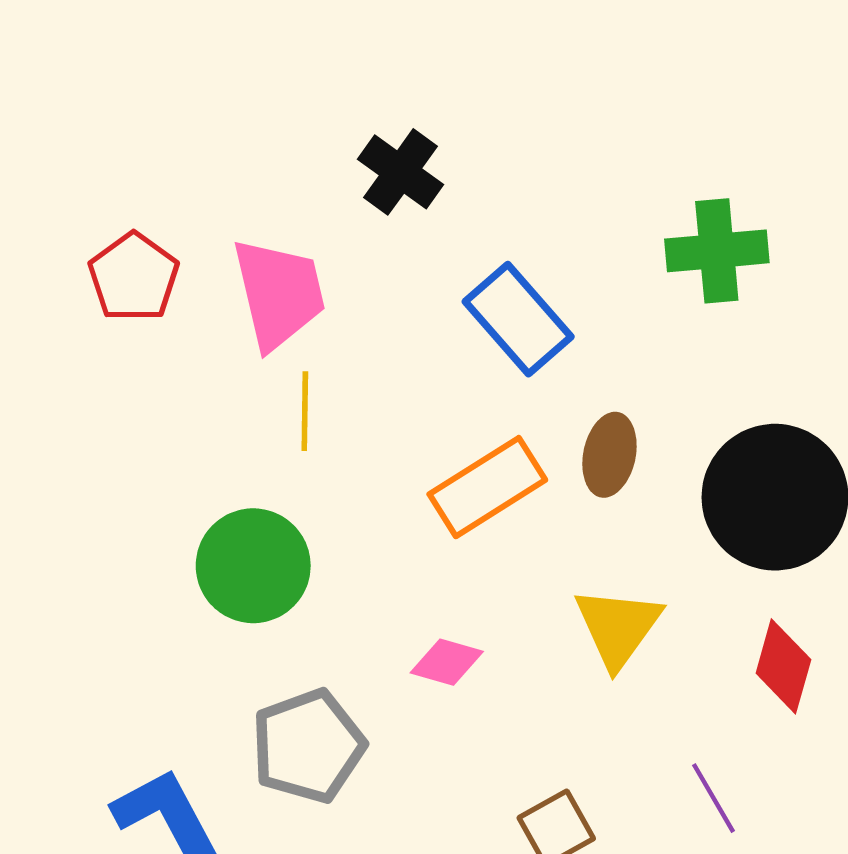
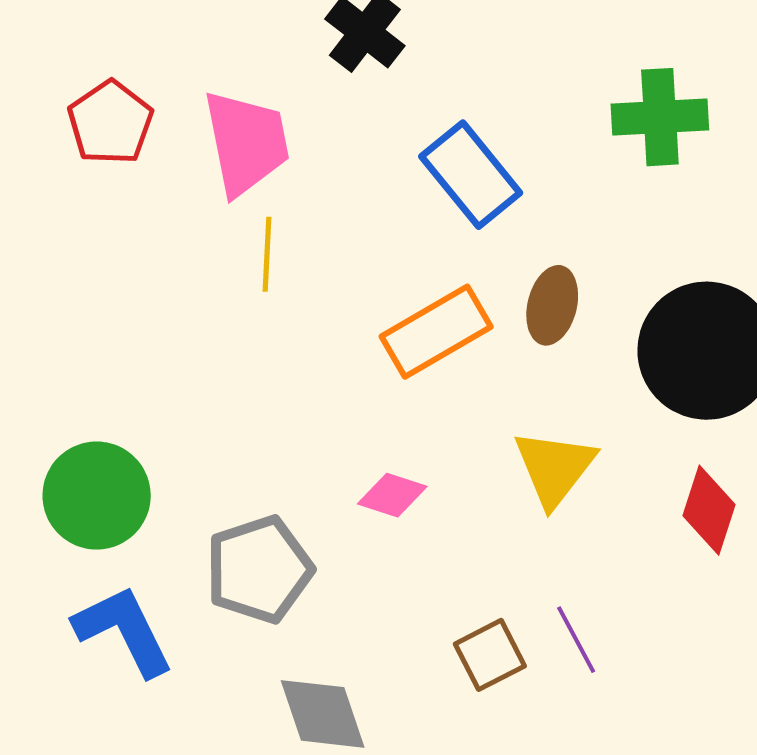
green circle: (253, 566) -> (97, 496), moved
purple line: (713, 798) -> (576, 640), moved

